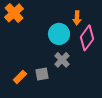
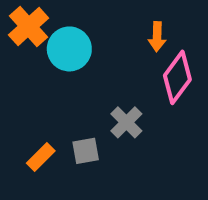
cyan circle: (59, 34) -> (69, 49), moved

